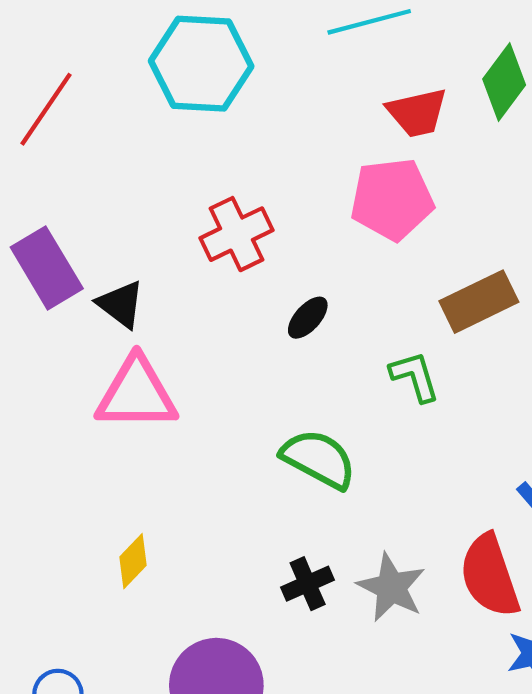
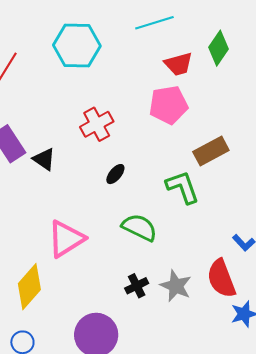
black ellipse: (308, 318) -> (115, 174), moved
green L-shape: (415, 376) -> (183, 187), size x1.4
pink triangle: (136, 394) -> (66, 239), moved, turned -30
yellow diamond: (133, 561) -> (29, 287), moved, size x1.8

